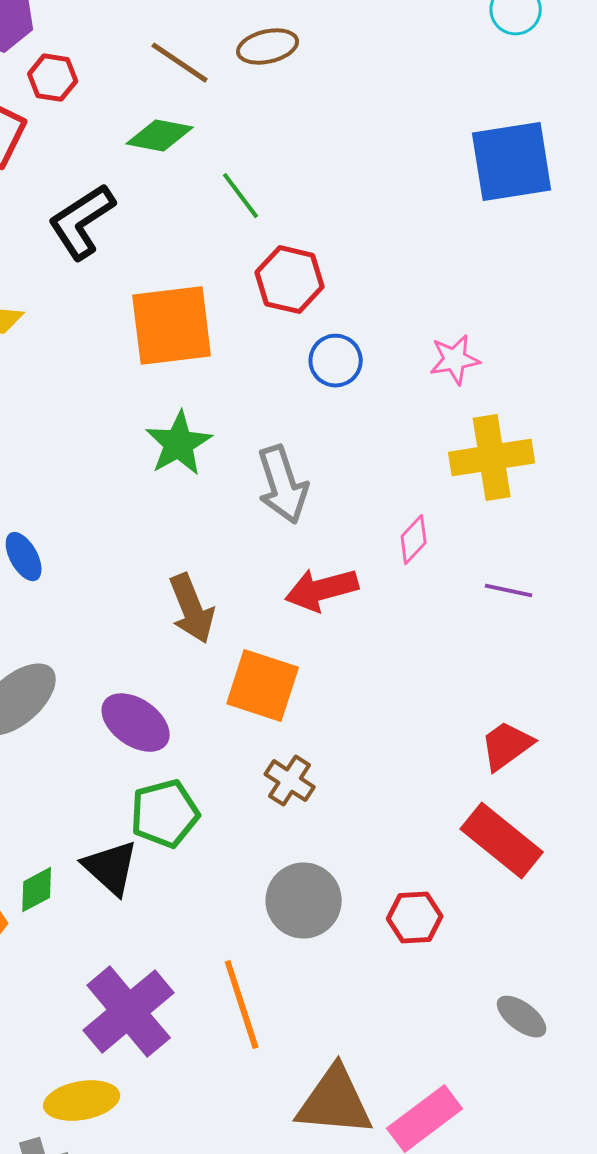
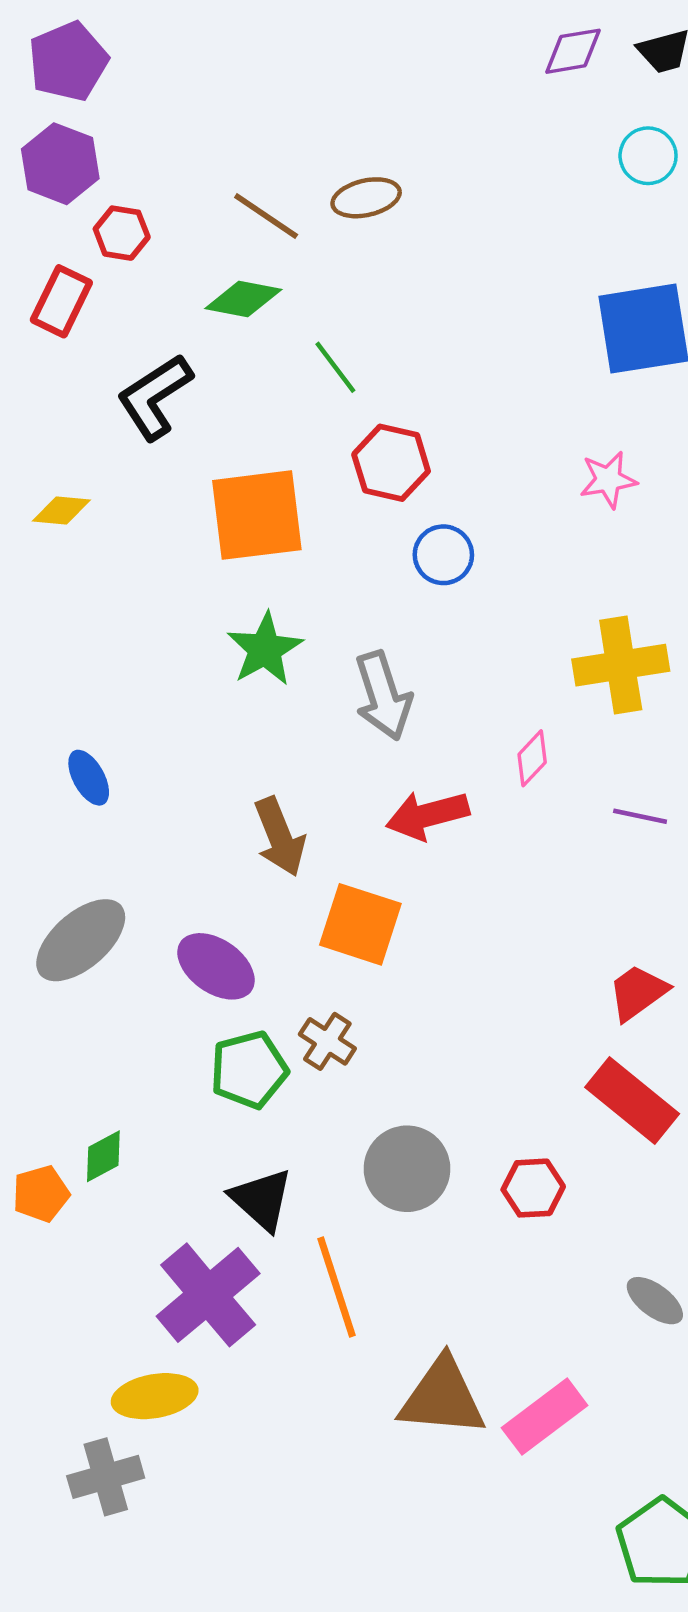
pink star: (455, 360) -> (608, 480), moved
brown cross: (290, 781) -> (327, 1041), moved
black triangle: (111, 868) -> (261, 1199), moved

